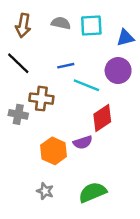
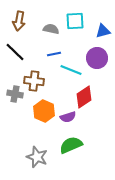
gray semicircle: (61, 23) -> (51, 29), moved
orange hexagon: (54, 151) -> (44, 111), moved
gray star: (45, 191) -> (37, 157), size x1.5
green semicircle: (93, 192) -> (71, 145), moved

